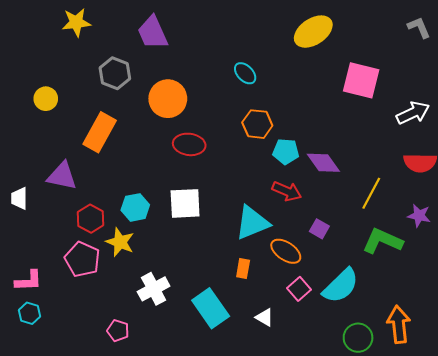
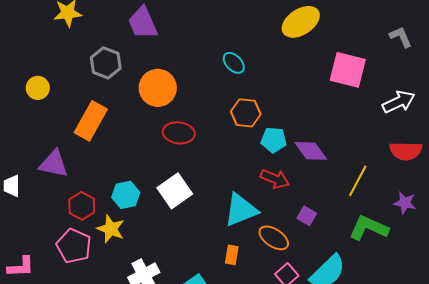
gray L-shape: (419, 27) -> (401, 37), moved
white square: (185, 203) -> (175, 191), turned -32

